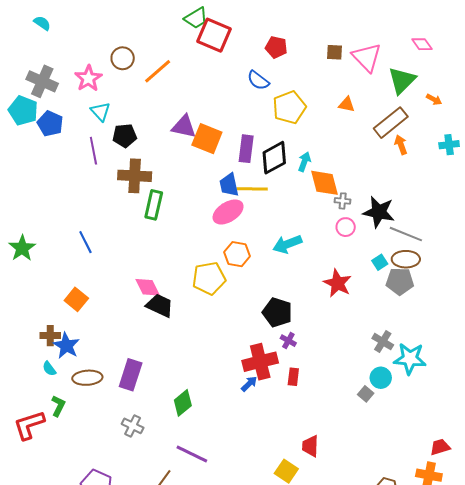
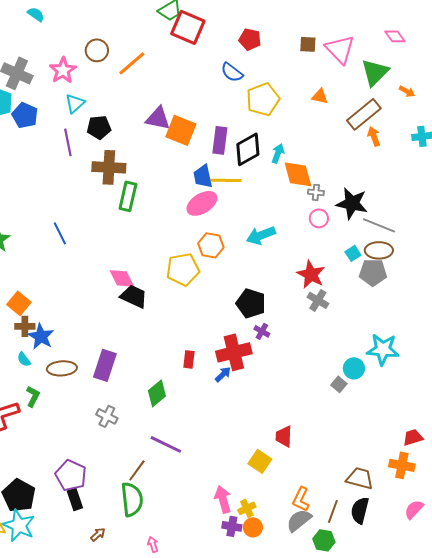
cyan semicircle: (42, 23) -> (36, 14), moved
cyan triangle: (100, 112) -> (75, 103), turned 30
orange square: (76, 299) -> (19, 303), moved
gray cross: (383, 342) -> (318, 300), moved
red rectangle: (293, 377) -> (189, 359), moved

